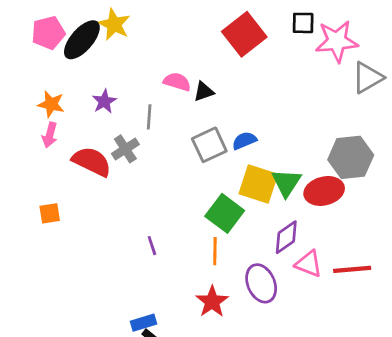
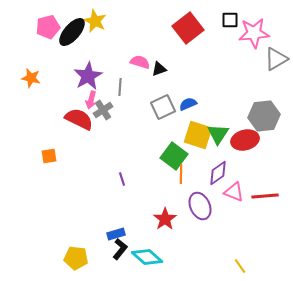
purple star: (104, 101) -> (88, 76), size x1.6
orange star: (51, 104) -> (31, 78), moved
pink arrow: (50, 135) -> (91, 100), moved
orange line: (215, 251) -> (181, 174), moved

